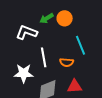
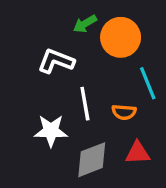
green arrow: (47, 18) -> (85, 24), moved
orange circle: (65, 18) -> (121, 37), size x1.5

